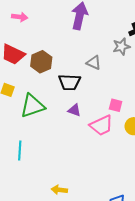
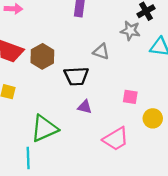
gray star: (121, 46) -> (130, 31), turned 30
green triangle: (33, 106) -> (44, 128), moved
pink trapezoid: (101, 125) -> (116, 139), moved

